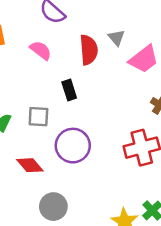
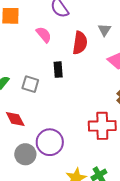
gray triangle: (116, 38) -> (104, 30), moved
purple circle: (73, 146) -> (50, 142), moved

